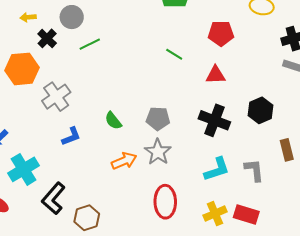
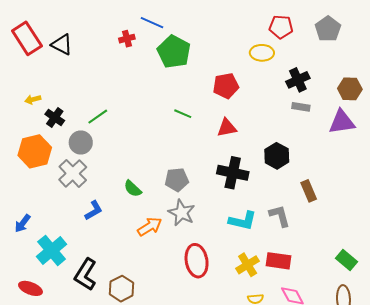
gray circle: (72, 17) -> (81, 142), moved
cyan L-shape: (217, 169) -> (243, 221), turned 40

